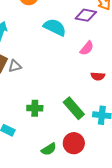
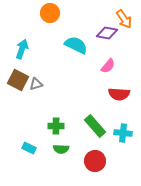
red semicircle: (98, 76) -> (119, 94), size x1.5
green semicircle: (49, 149) -> (61, 149), moved, turned 35

